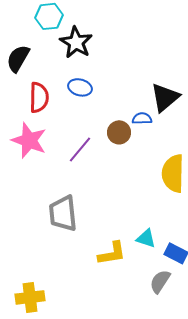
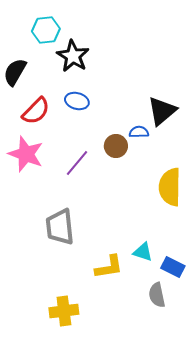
red semicircle: (39, 97) -> (36, 111), turned 44
gray semicircle: (160, 281) -> (157, 295), turned -45
yellow cross: (30, 297) -> (64, 311), moved

